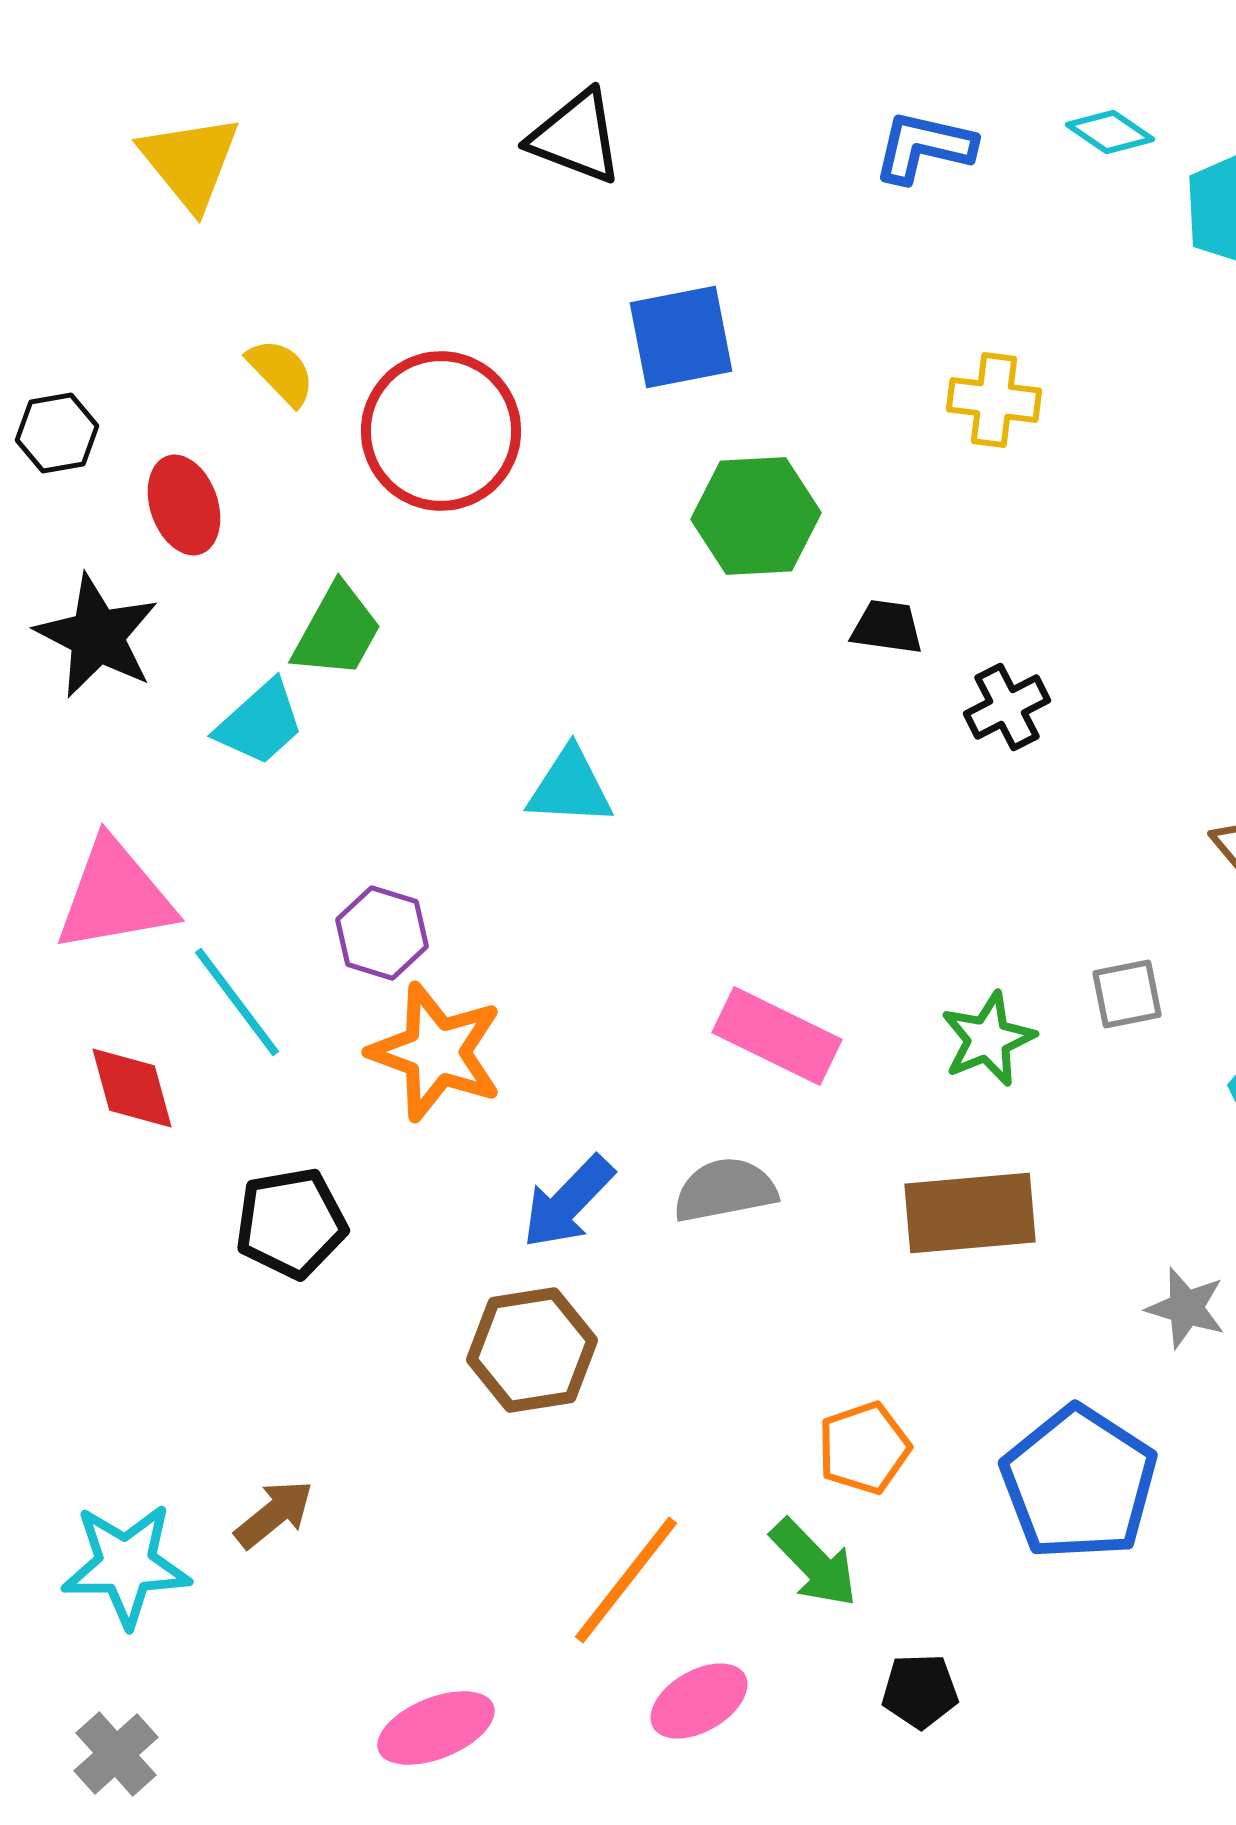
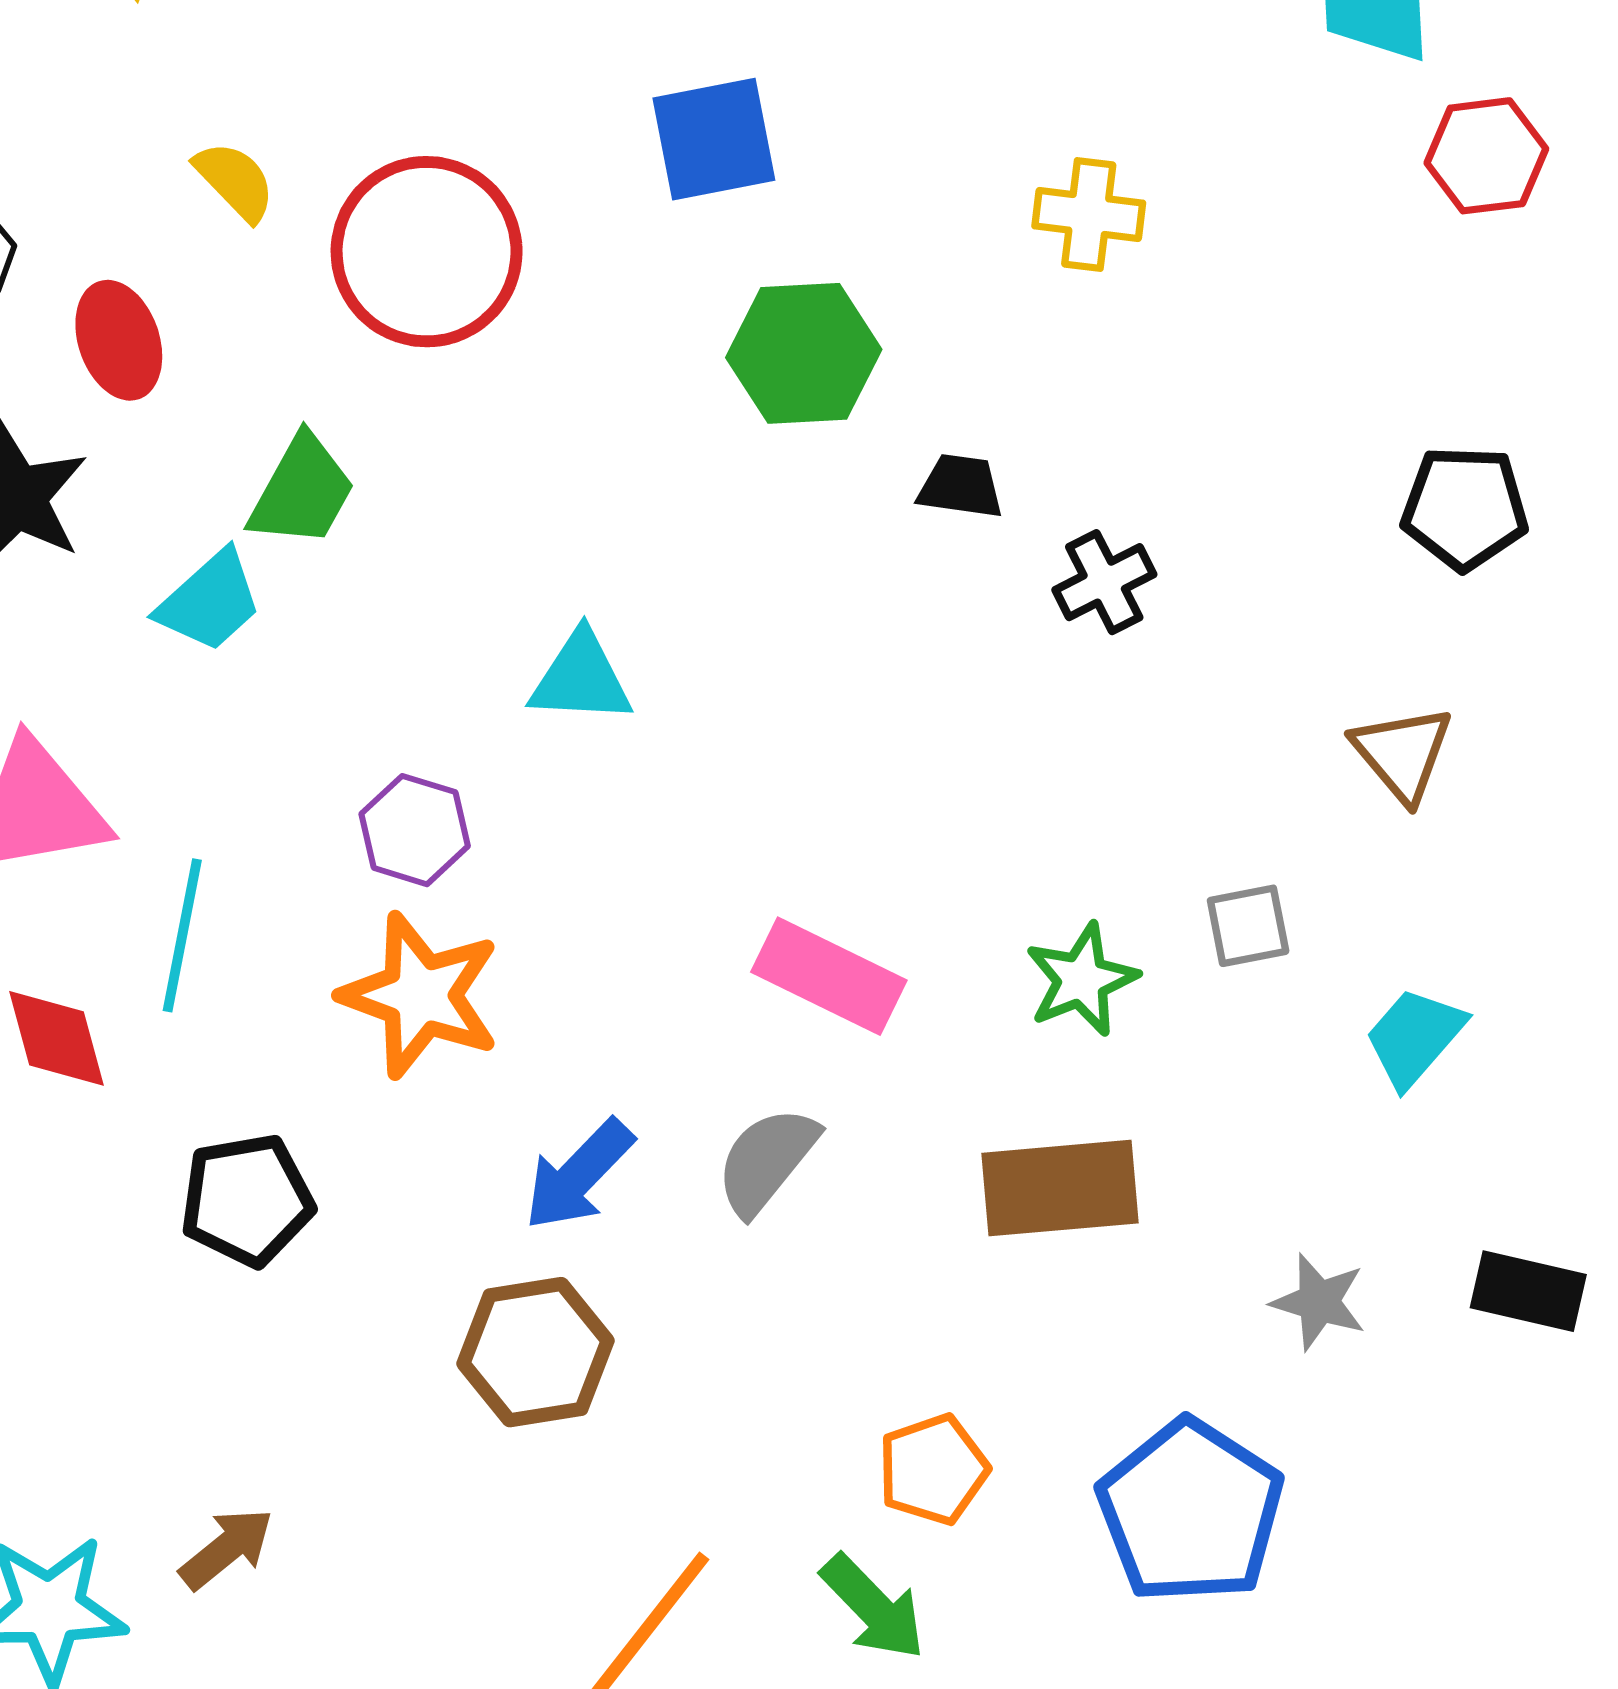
purple hexagon: (382, 933) -> (415, 830), moved
cyan line: (237, 1002) -> (182, 935), turned 48
gray semicircle: (725, 1190) -> (767, 1161), turned -40

